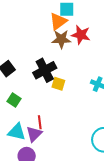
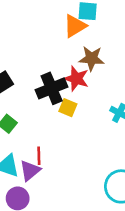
red star: (81, 35) -> (76, 79), moved
brown star: (61, 39) -> (92, 58), moved

